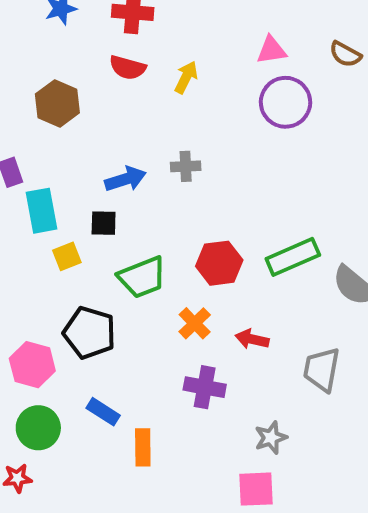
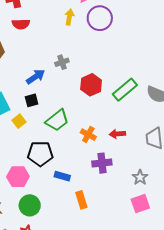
yellow arrow: (186, 77) -> (69, 17), moved
red hexagon: (219, 263) -> (91, 85), moved
blue rectangle: (103, 412) -> (62, 176), moved

